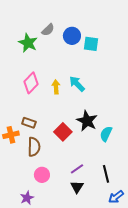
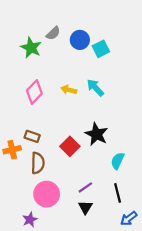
cyan square: (91, 44) -> (101, 49), turned -35
cyan arrow: (77, 84) -> (95, 88), moved
yellow arrow: (56, 87) -> (69, 90), moved, turned -72
cyan semicircle: (106, 134) -> (118, 161), moved
pink circle: (42, 175) -> (47, 194), size x1.5

